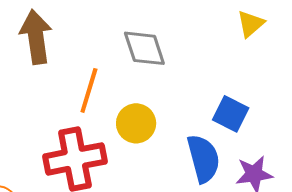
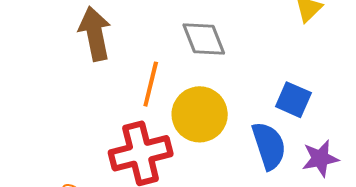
yellow circle: (136, 123) -> (200, 114), size x1.4

